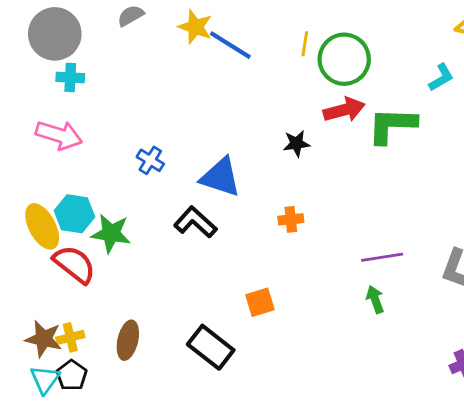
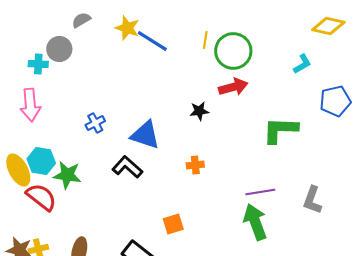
gray circle: (55, 34) -> (59, 49), moved, size x0.7
green L-shape: (392, 125) -> (280, 130), moved
pink arrow: (59, 135) -> (30, 105), turned 68
blue cross: (150, 160) -> (95, 123), turned 30
green arrow: (375, 299) -> (255, 222), size x1.8

